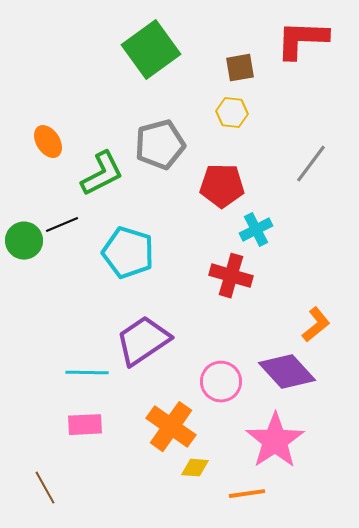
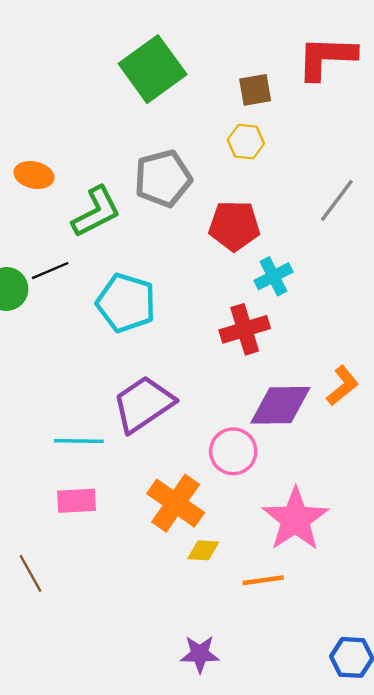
orange ellipse: (48, 142) -> (34, 175), turned -44
red cross: (231, 276) -> (245, 329), turned -33
purple diamond: (287, 372) -> (280, 405), moved, turned -48

